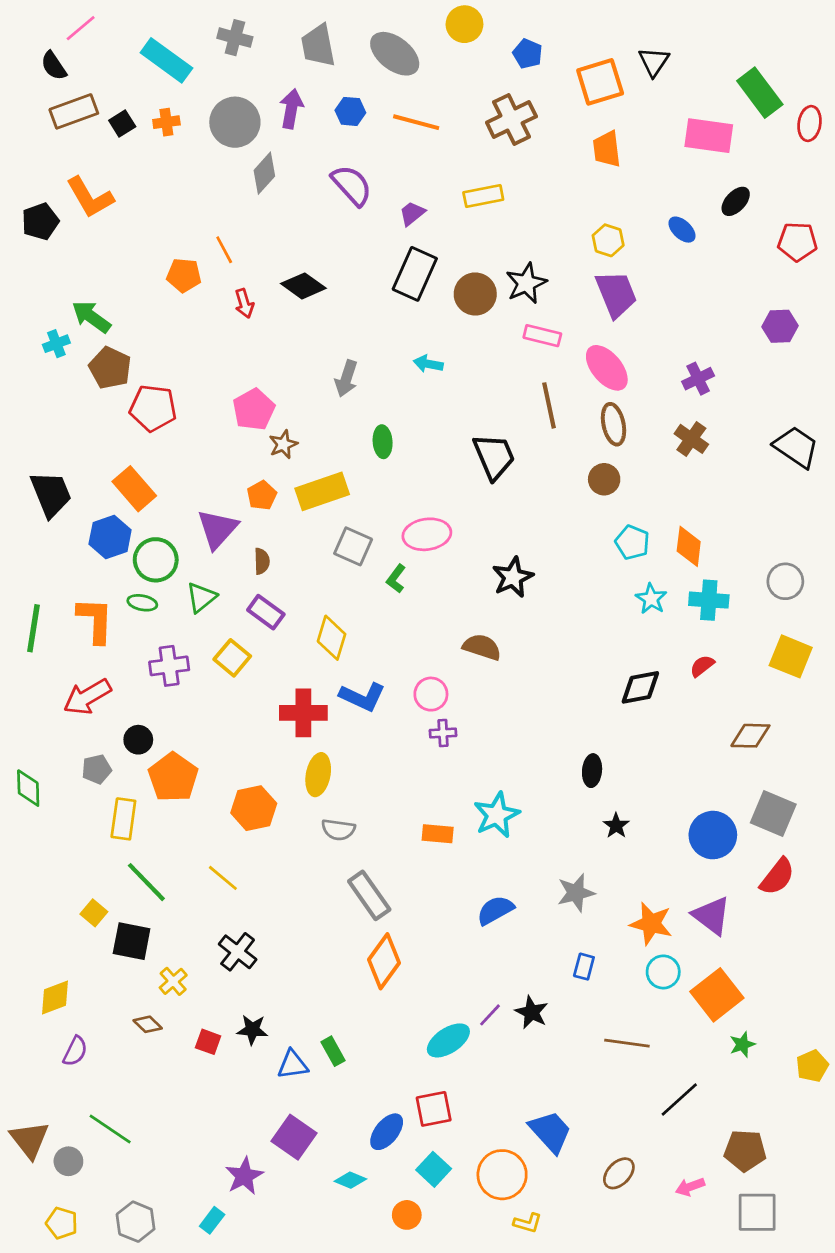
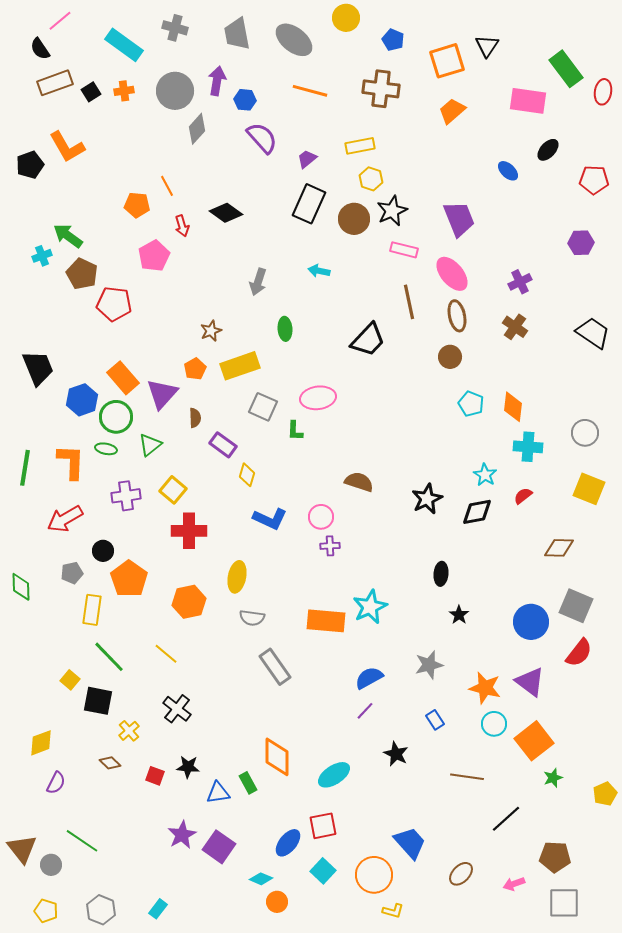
blue hexagon: (350, 111) -> (245, 100), moved
brown cross: (511, 119) -> (381, 89), turned 33
orange trapezoid: (607, 149) -> (452, 111), turned 56
yellow hexagon: (608, 240) -> (371, 179), moved
pink pentagon: (254, 409) -> (154, 256), moved
black trapezoid: (494, 456) -> (368, 340), turned 66
orange rectangle: (134, 489) -> (123, 378), moved
black star: (513, 577) -> (427, 499), moved
green L-shape: (396, 579) -> (295, 431), turned -35
cyan star: (651, 599) -> (485, 475), moved
purple rectangle: (266, 612) -> (223, 445), moved
yellow diamond: (332, 638) -> (247, 475), size x0.7
red cross: (303, 713) -> (189, 531), moved
orange rectangle: (438, 834) -> (326, 621), size x1.6
orange diamond: (384, 961) -> (277, 757), moved, turned -36
blue rectangle: (584, 967) -> (435, 720), turned -48
purple line: (490, 1015) -> (365, 711), moved
purple star: (244, 1176) -> (182, 835), moved
orange circle: (407, 1215) -> (277, 902), moved

